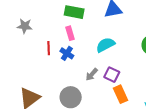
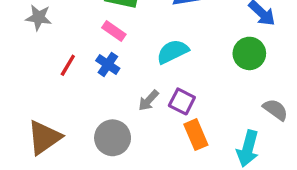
pink rectangle: (70, 33) -> (114, 31), turned -40
red line: (49, 48) -> (68, 65), moved, turned 32

